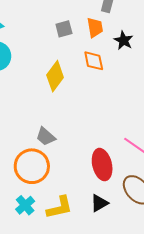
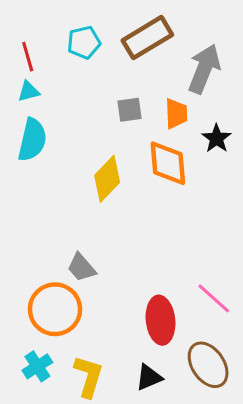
orange diamond: (94, 61) -> (168, 163), size x1.4
yellow L-shape: (60, 207) -> (89, 376), turned -68

